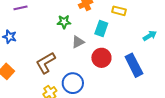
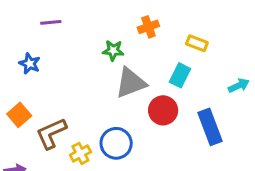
cyan rectangle: (101, 29) -> (180, 75), moved
gray triangle: (78, 42) -> (131, 83), size x1.6
brown L-shape: (46, 63) -> (51, 133), moved

